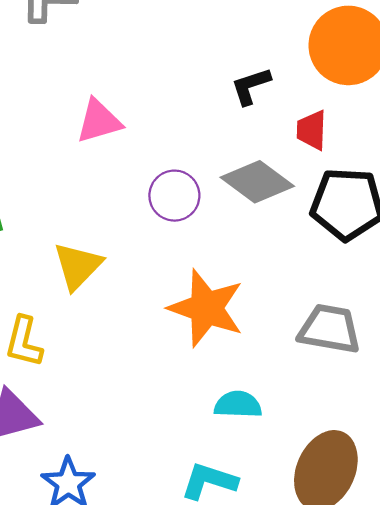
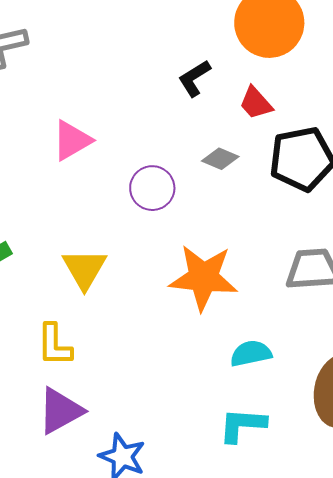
red trapezoid: (312, 130) -> (256, 103), turned -30
gray diamond: (257, 182) -> (220, 159), size x0.6

